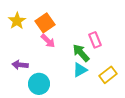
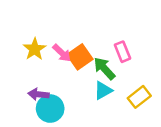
yellow star: (17, 21) -> (35, 49), moved
orange square: (45, 23) -> (80, 57), moved
purple arrow: (20, 65) -> (39, 94), moved

